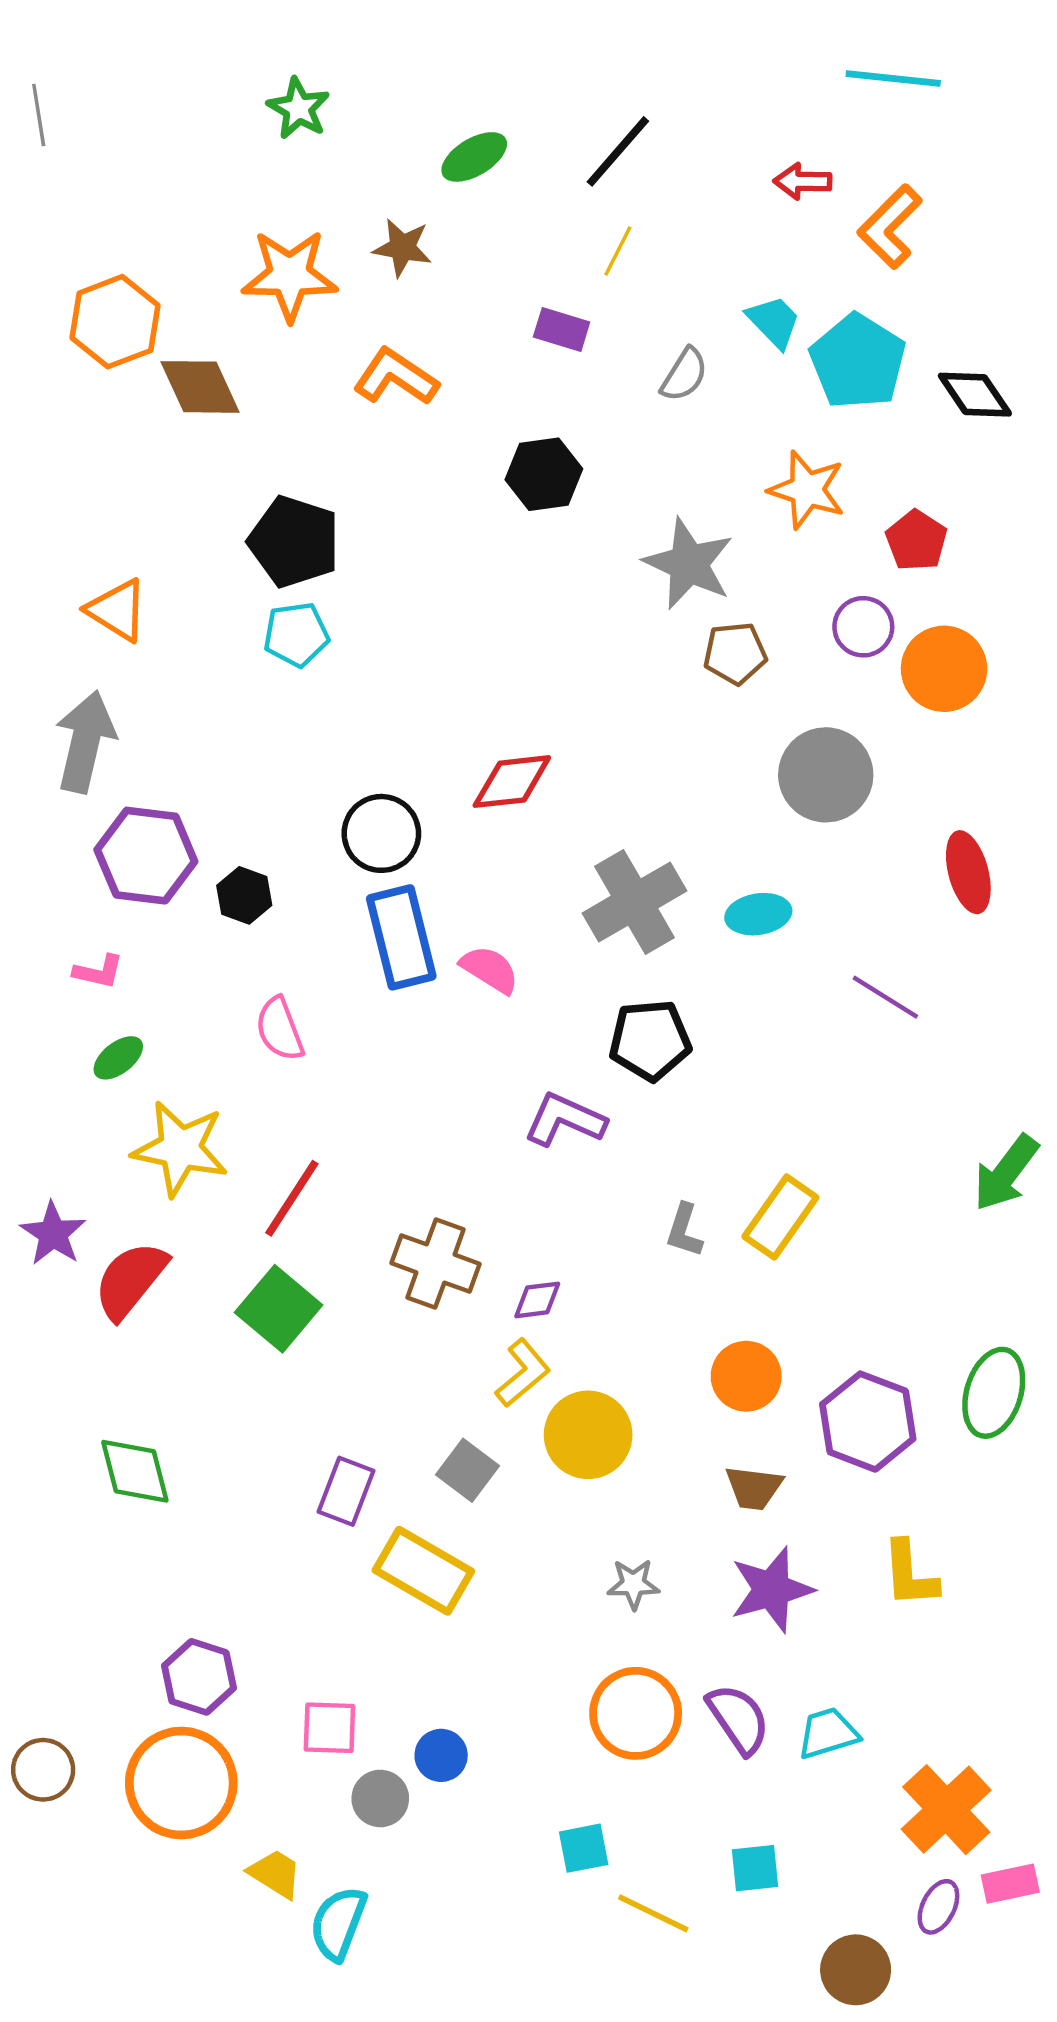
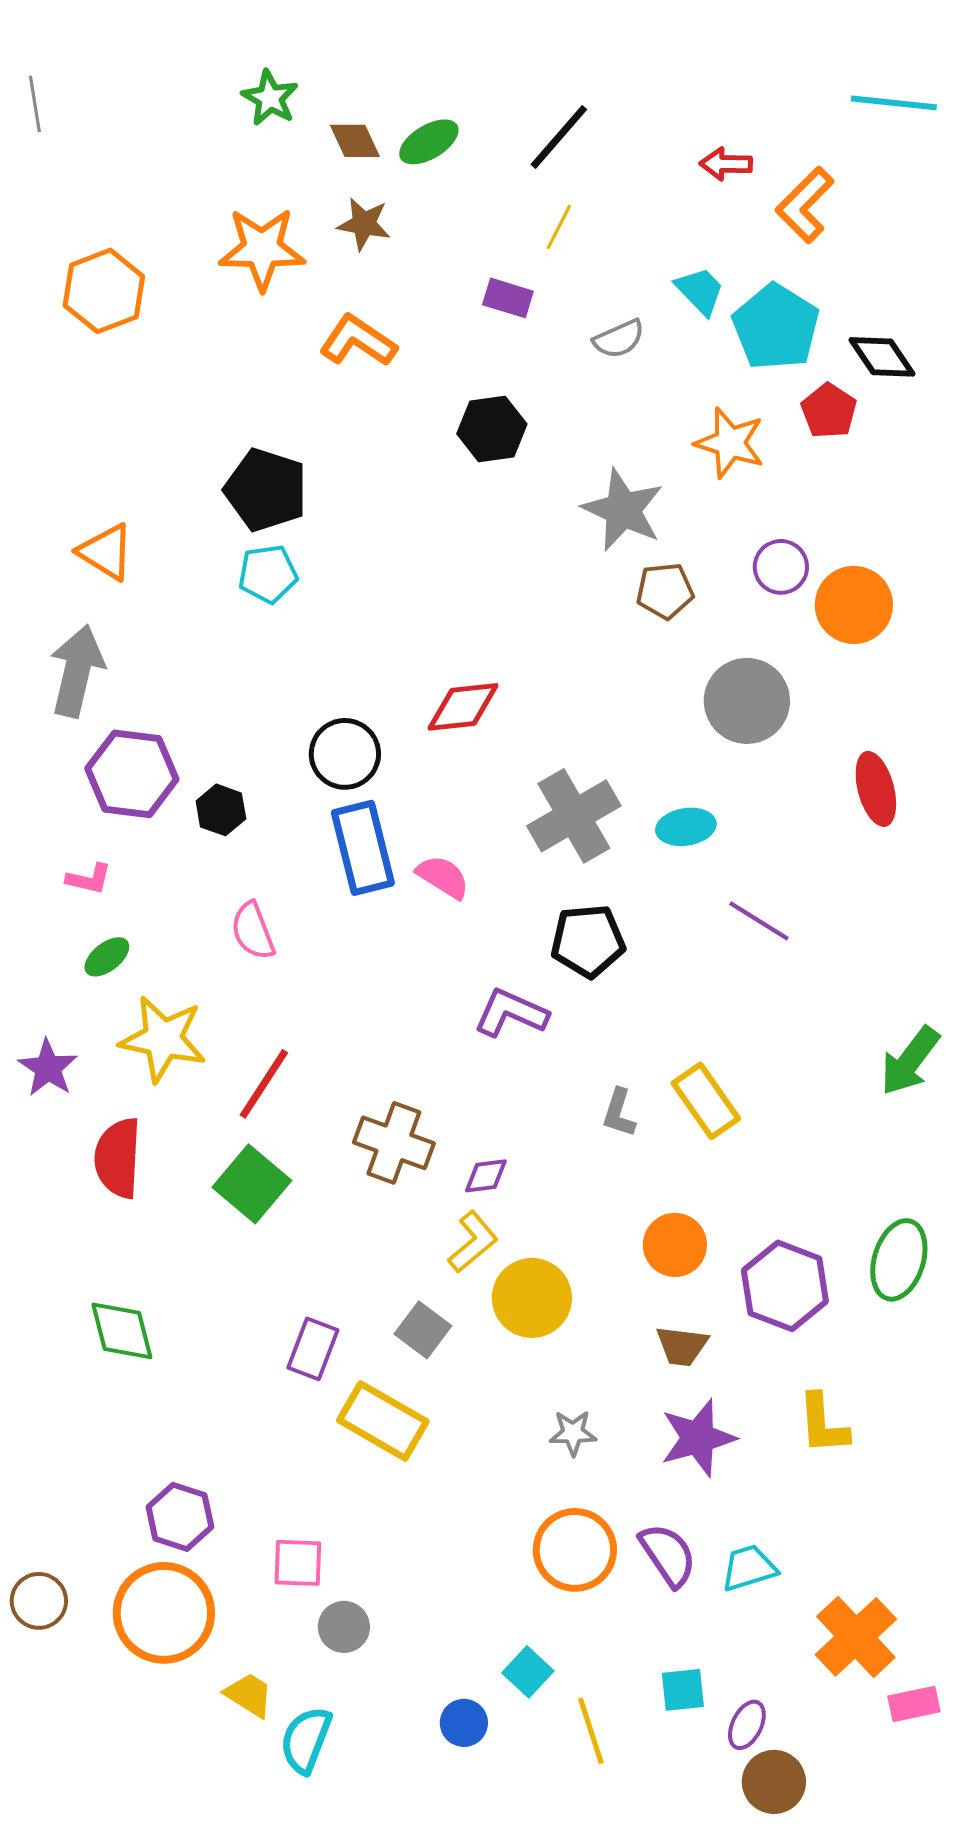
cyan line: (893, 78) -> (894, 103), moved
gray semicircle: (684, 375) -> (619, 339), turned 34
brown diamond: (200, 387) -> (355, 141), moved, size x0.7
red pentagon: (916, 541) -> (829, 411), moved
purple line: (885, 997) -> (759, 921), moved
yellow rectangle: (780, 1217) -> (706, 1101), turned -70
purple star: (53, 1234) -> (48, 1068), moved
red semicircle: (130, 1280) -> (118, 1158), turned -36
blue circle: (441, 1755) -> (464, 1723), moved
cyan square: (584, 1848) -> (528, 1672), turned -36
purple ellipse: (938, 1907) -> (747, 1725), moved
yellow line: (653, 1913) -> (591, 1731), turned 46

